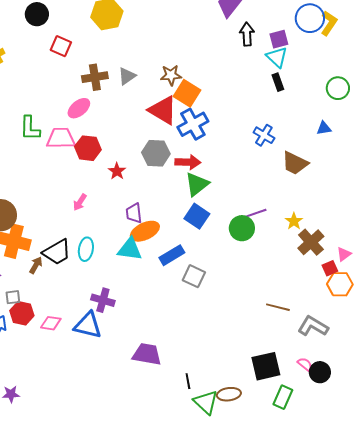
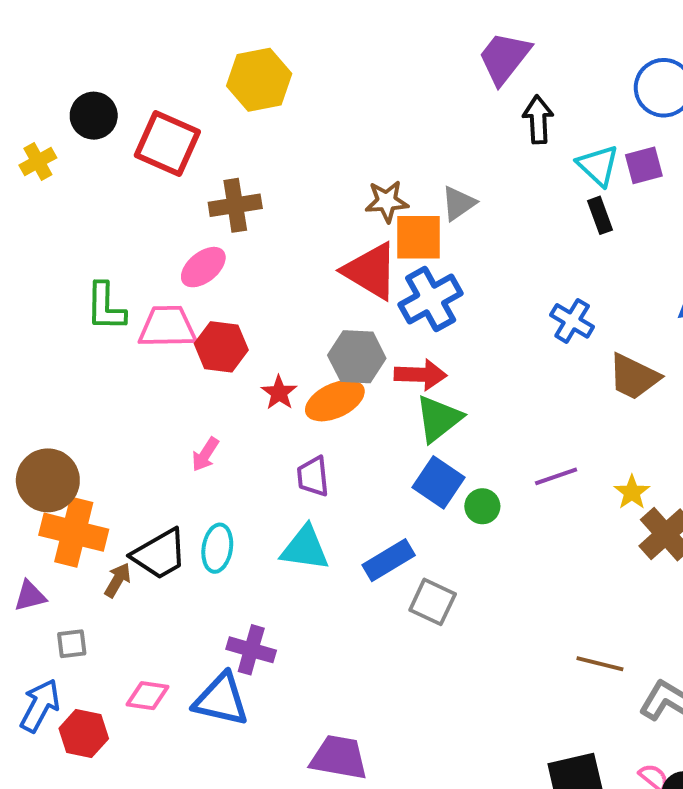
black circle: (37, 14) -> (94, 116), moved
purple square: (279, 39) -> (644, 165), moved
red square: (61, 46) -> (167, 144), size x1.5
gray triangle: (127, 76) -> (458, 203), moved
orange square: (187, 93) -> (419, 237), turned -32
green circle: (242, 228) -> (482, 506), moved, size x0.7
orange ellipse: (145, 231) -> (335, 401), moved
red hexagon: (22, 313) -> (84, 734), moved

